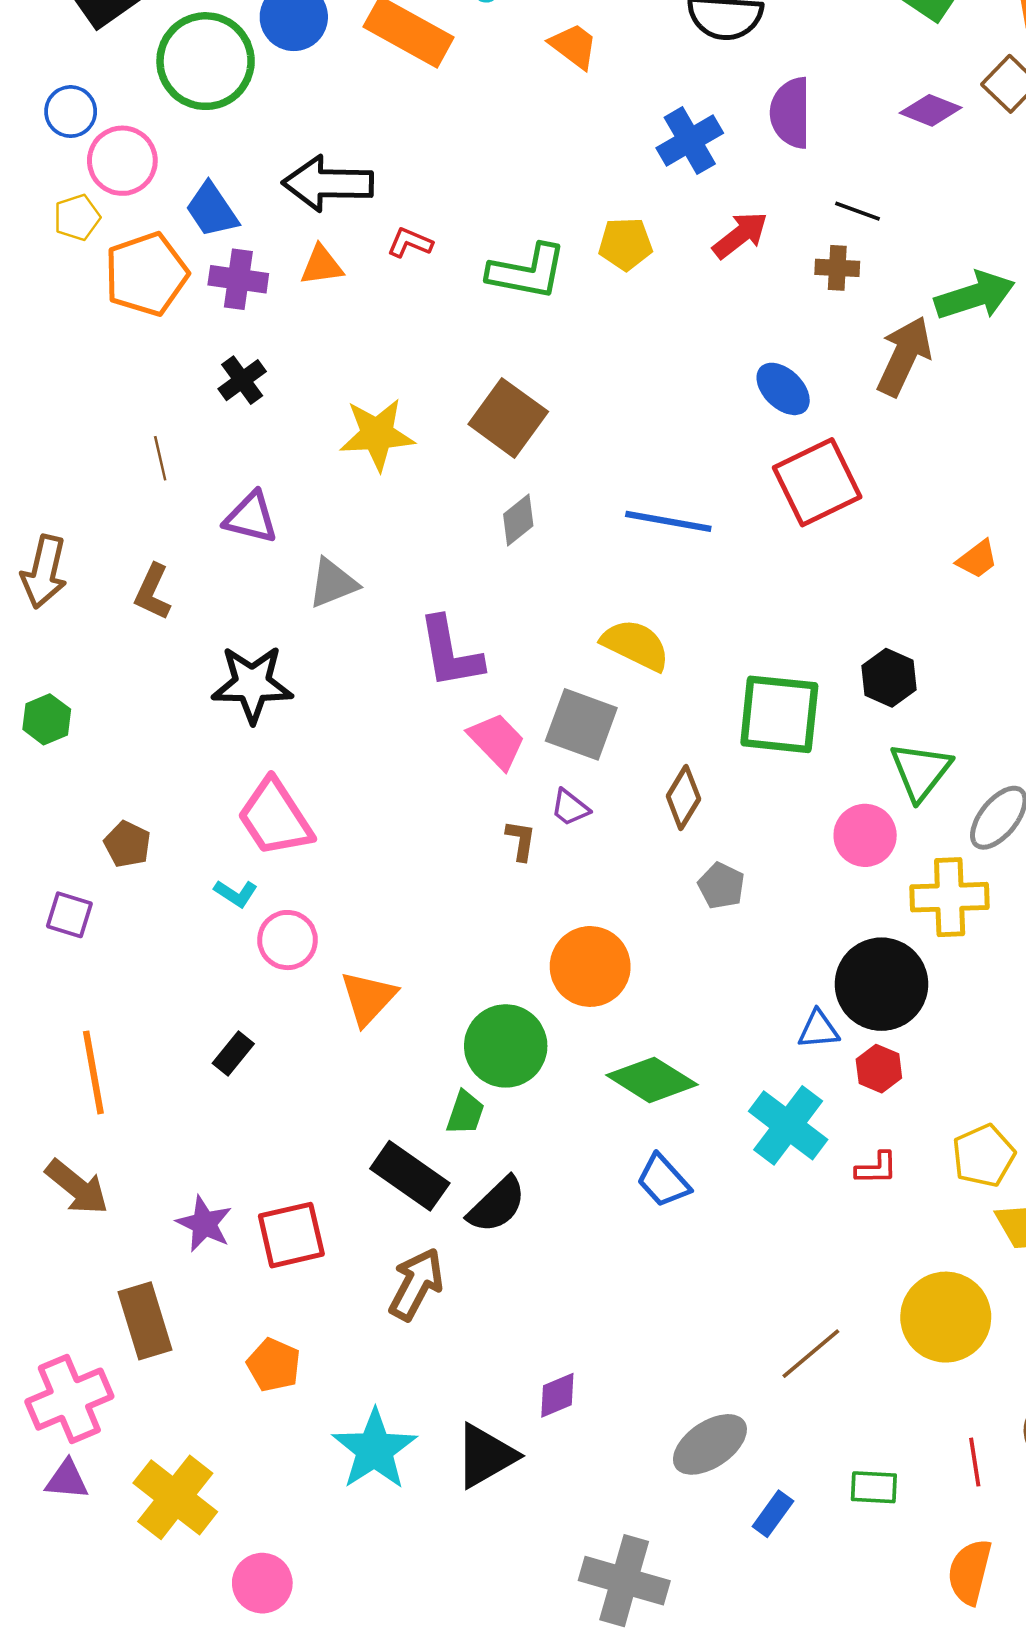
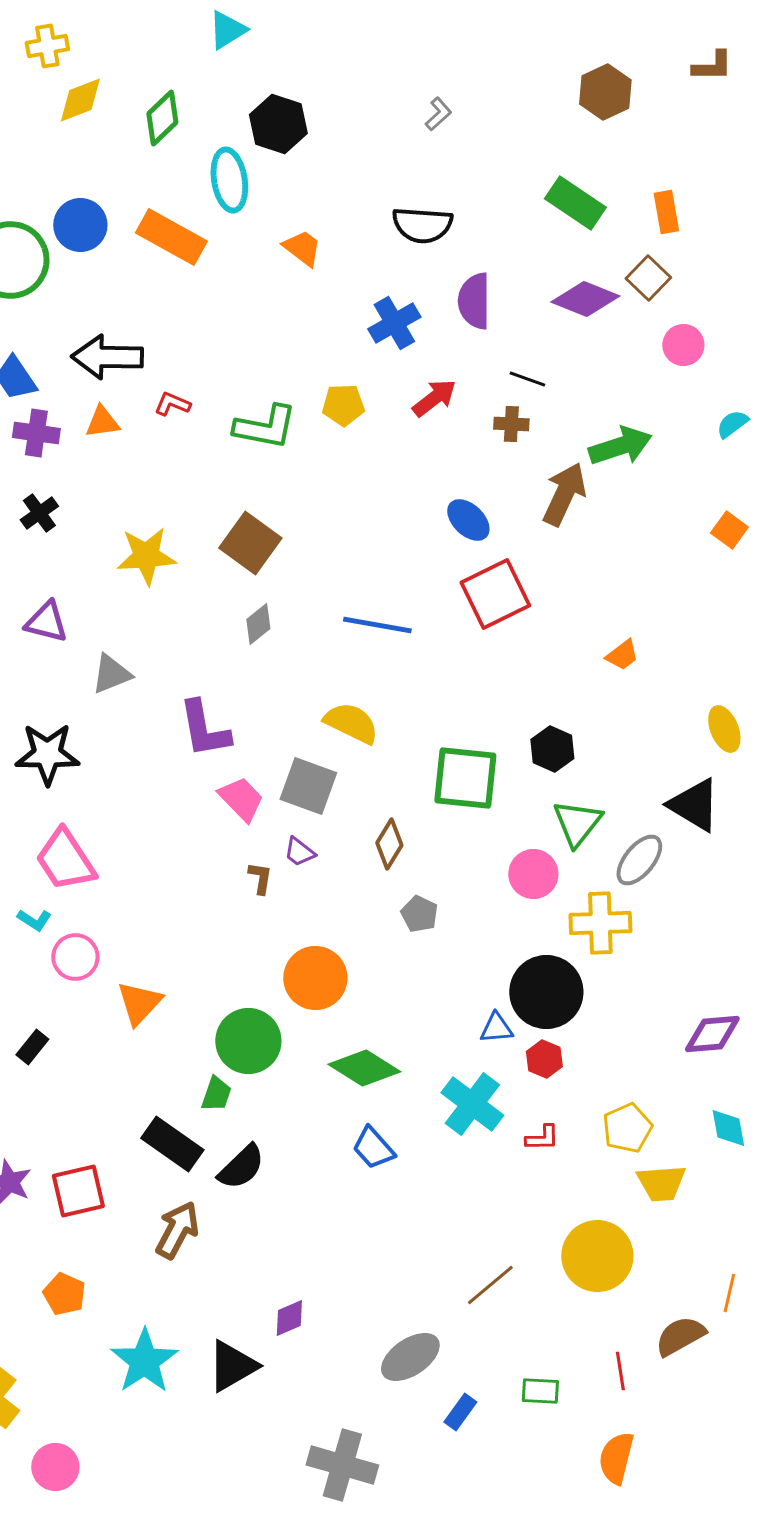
purple diamond: (931, 110) -> (585, 299), size x1.4

